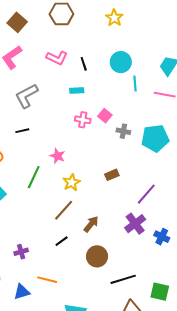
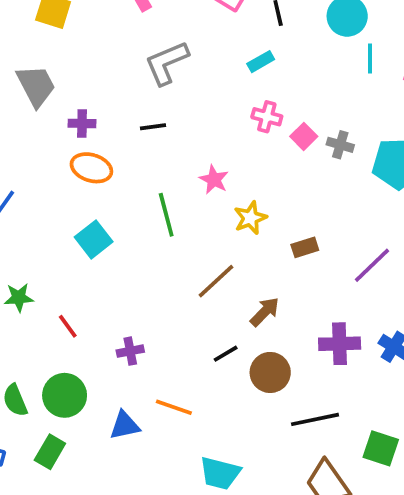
cyan rectangle: (77, 91) -> (261, 62), turned -32
pink square: (105, 116) -> (304, 136), moved
brown rectangle: (112, 175) -> (305, 247), moved
green line: (34, 177) -> (166, 215), turned -45
yellow star: (72, 182) -> (250, 218), moved
purple cross: (135, 224) -> (340, 344), moved, turned 30
black line: (62, 241) -> (226, 354), moved

